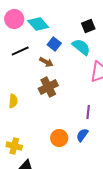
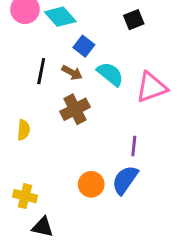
cyan semicircle: (81, 47) -> (110, 74), moved
black line: (20, 51) -> (41, 71), moved, turned -54
blue semicircle: (82, 135) -> (125, 180), size x1.5

